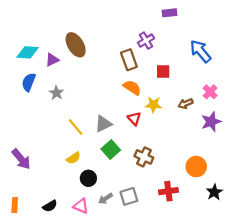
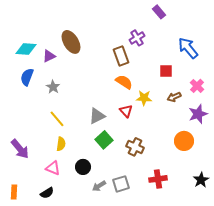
purple rectangle: (170, 13) -> (159, 12), turned 56
red square: (163, 72) -> (166, 71), moved
yellow line: (76, 127) -> (57, 119), moved
yellow semicircle: (73, 158) -> (61, 144), moved, turned -48
orange circle: (196, 167) -> (184, 141), moved
pink triangle: (81, 206) -> (53, 168), moved

